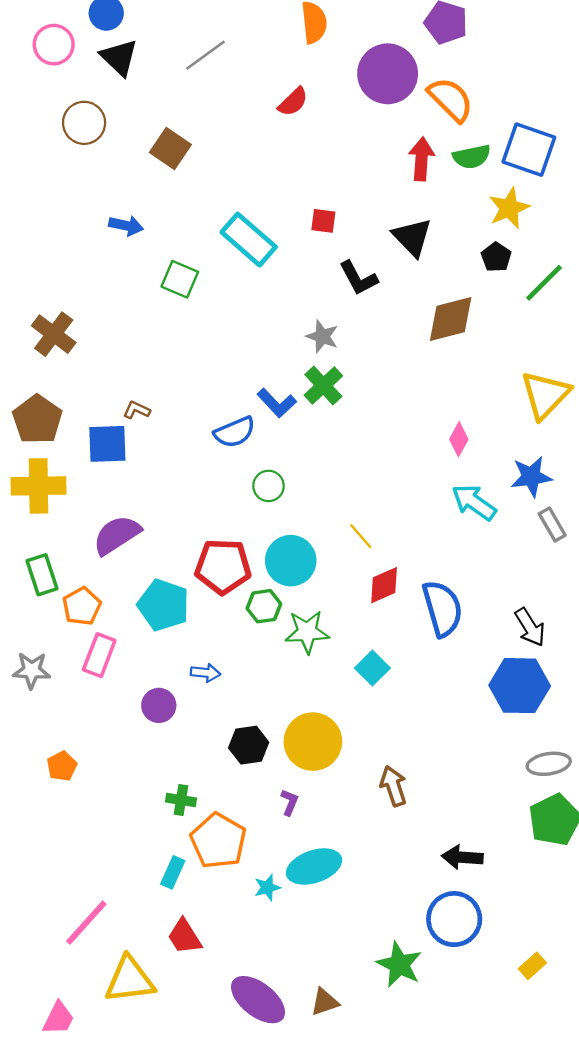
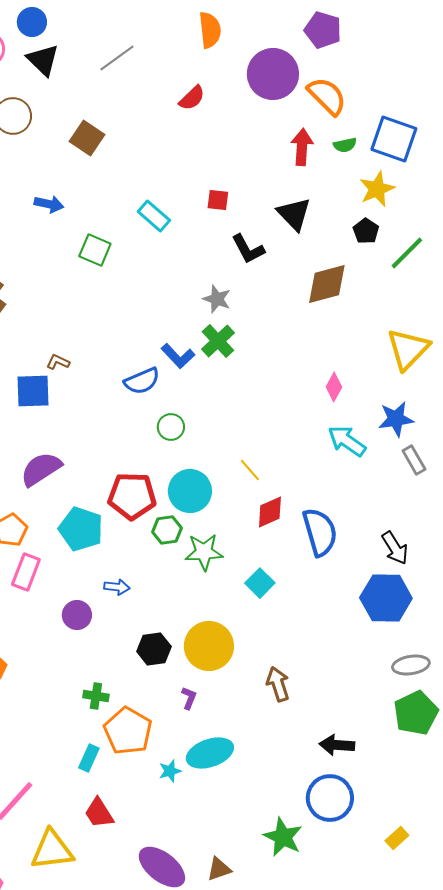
green semicircle: (472, 157) -> (345, 145), size x0.7
cyan rectangle: (249, 240) -> (154, 216), size x0.7

